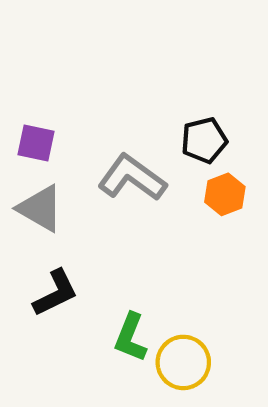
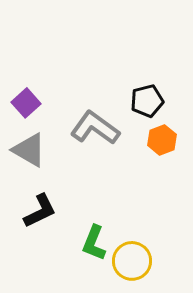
purple square: (36, 143) -> (26, 103), turned 36

